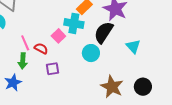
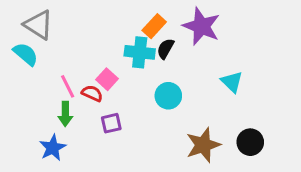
black semicircle: (104, 32) -> (165, 49), moved, size x0.6
pink square: (58, 36) -> (107, 79), moved
brown star: (112, 87) -> (203, 145), turned 30

